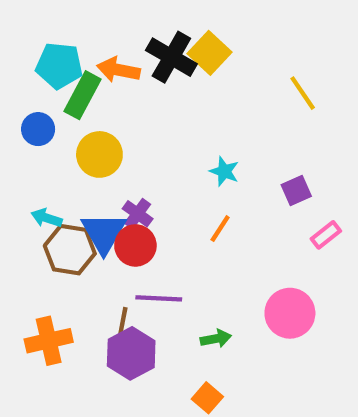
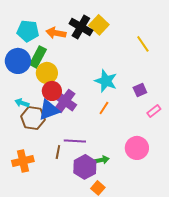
green rectangle: (83, 95) -> (38, 57), moved
blue circle: (38, 129) -> (18, 61), size x1.6
cyan star: (224, 171) -> (106, 81), size x1.6
purple cross: (138, 214) -> (65, 101), size x1.6
blue triangle: (104, 233) -> (49, 110), turned 40
red circle: (135, 245) -> (52, 91), moved
purple hexagon: (131, 353) -> (85, 167), moved

